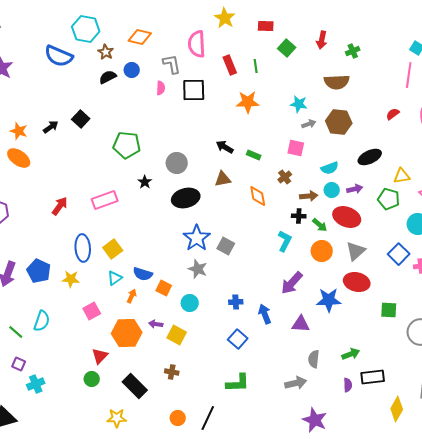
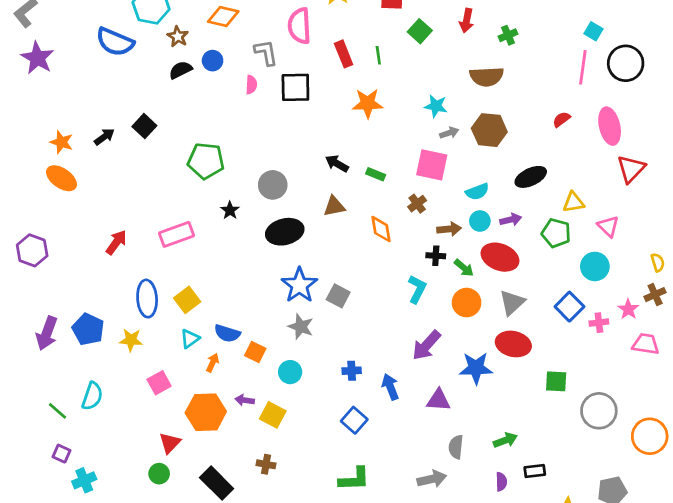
pink square: (296, 148) -> (432, 165), size x1.4
black rectangle: (373, 377) -> (535, 471), size x0.7

